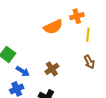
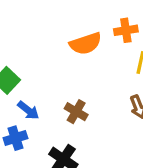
brown cross: (52, 69) -> (76, 112), turned -32

